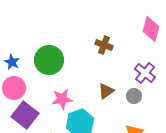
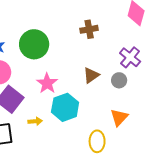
brown cross: (104, 45) -> (89, 29), turned -30
pink star: (62, 99) -> (47, 83), turned -30

